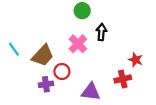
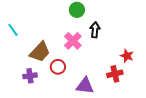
cyan line: (14, 49) -> (13, 30), moved
purple cross: (46, 84) -> (30, 76), moved

